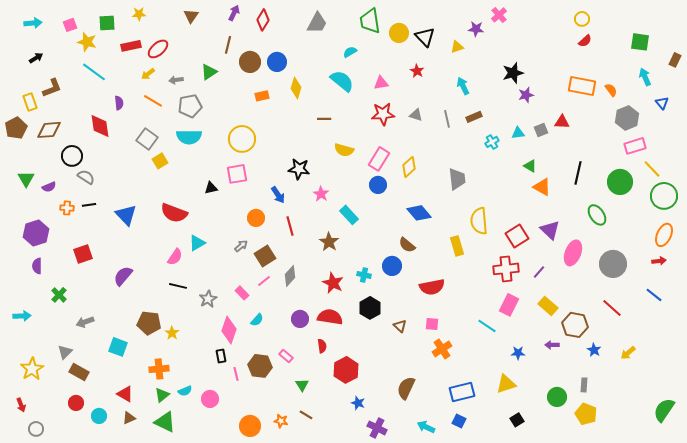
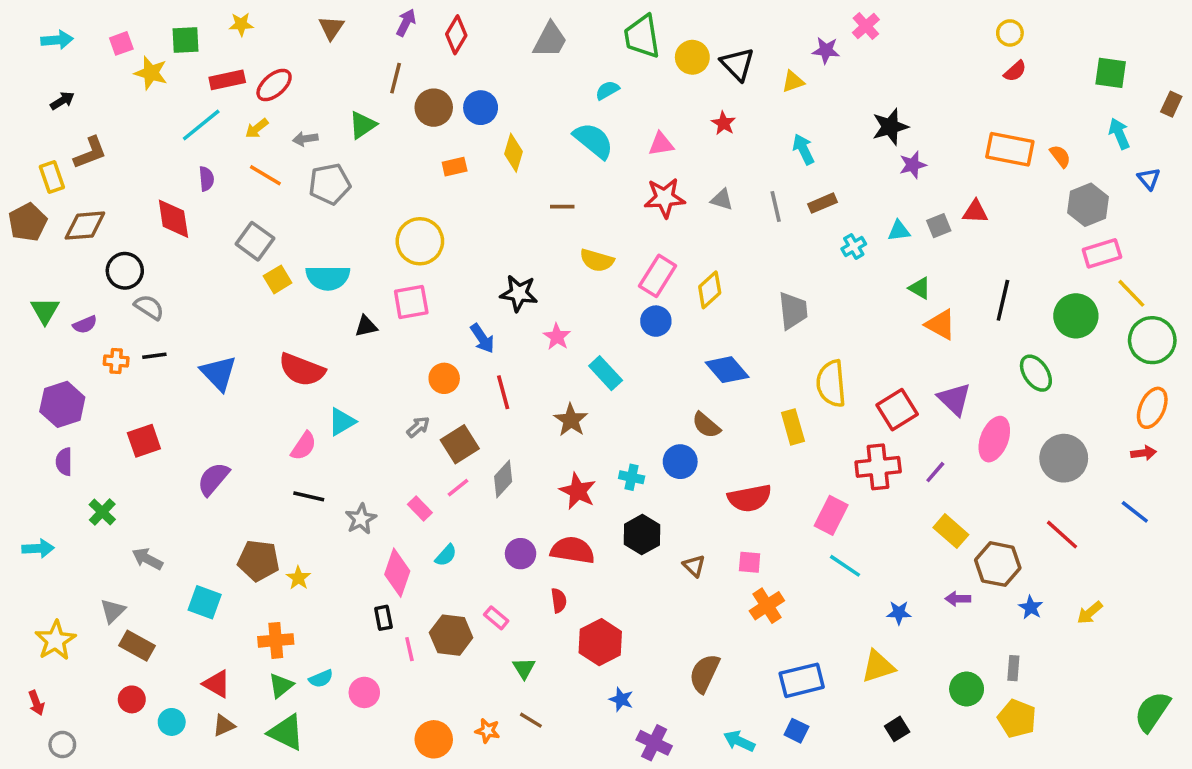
cyan line: (94, 72) -> (201, 125), moved, turned -75
cyan semicircle: (189, 137) -> (328, 278), moved
pink rectangle: (509, 305) -> (831, 515), moved
gray arrow: (85, 322) -> (147, 559), turned 48

